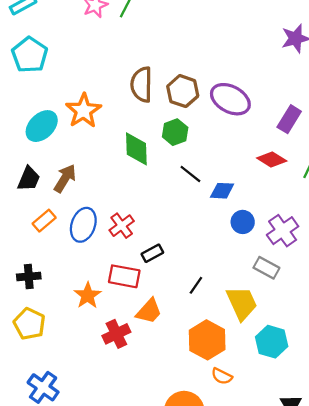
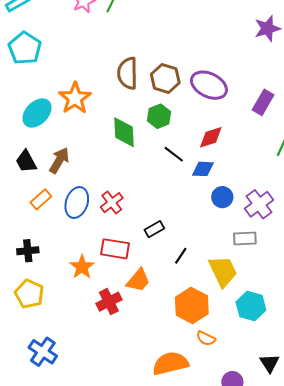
red diamond: (272, 160) -> (211, 137), moved, turned -48
black trapezoid: (29, 179) -> (26, 161), turned 130
black rectangle: (152, 253) -> (154, 229), moved
gray rectangle: (266, 268) -> (245, 239), turned -30

